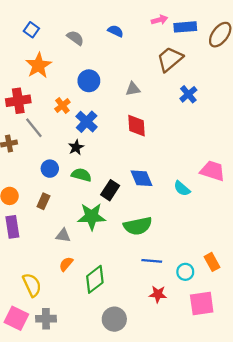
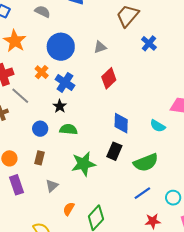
blue circle: (89, 81) -> (61, 47), size x1.4
red diamond: (136, 126) -> (109, 78), turned 60
blue diamond: (142, 178) -> (121, 123), turned 35
black rectangle: (110, 190) -> (114, 151), moved
green semicircle: (138, 226) -> (146, 163), moved
gray triangle: (63, 235) -> (52, 186), moved, turned -40
blue line: (152, 261) -> (142, 193), turned -30

